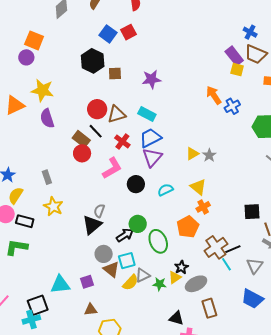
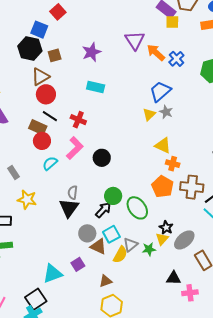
blue square: (108, 34) -> (39, 30), moved
brown triangle: (117, 114) -> (40, 77), moved
blue trapezoid: (150, 138) -> (160, 91), moved
purple triangle: (152, 157) -> (135, 40), moved
cyan semicircle: (165, 190) -> (50, 163), moved
orange cross: (203, 207) -> (173, 164), turned -32
brown cross: (216, 247) -> (192, 187), moved, turned -35
brown triangle: (91, 310) -> (105, 281), moved

